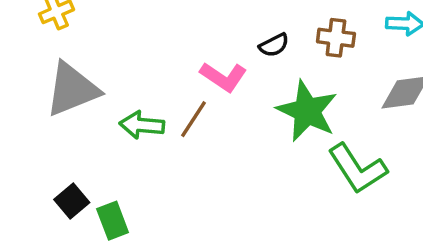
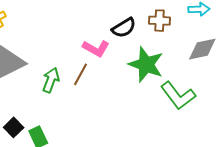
black semicircle: (274, 45) -> (124, 28), size x1.4
green arrow: (142, 125) -> (51, 80), turned 110

